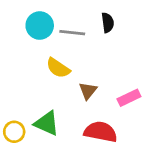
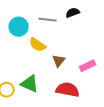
black semicircle: (108, 23) -> (73, 13), turned -104
cyan circle: (40, 26) -> (19, 27), moved

